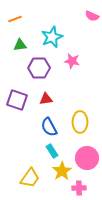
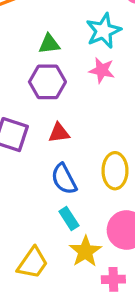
cyan star: (52, 37) -> (103, 31), moved
green triangle: (20, 45) -> (49, 44), moved

